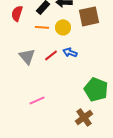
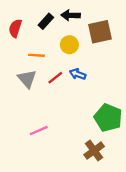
orange line: (42, 27) -> (36, 55), moved

